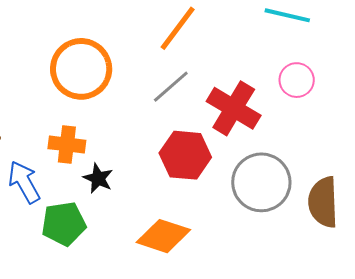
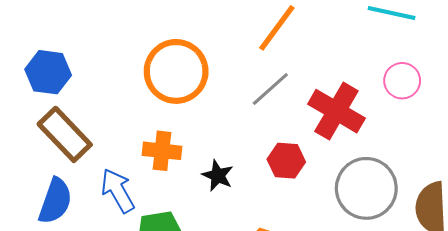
red hexagon: (185, 155) -> (286, 161), size x0.7
black star: (98, 178) -> (218, 175), moved

